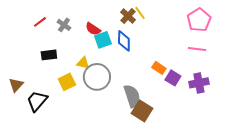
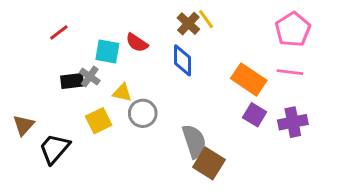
gray cross: (64, 25) -> (90, 77), moved
cyan square: (103, 40) -> (107, 52), moved, turned 30
orange rectangle: (159, 68) -> (249, 79), moved, size x1.6
gray circle: (97, 77) -> (143, 113), size x0.7

